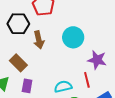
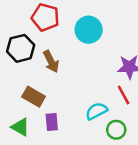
cyan circle: (73, 37) -> (89, 30), moved

